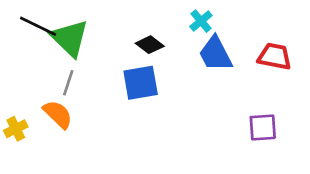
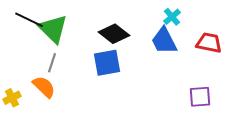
cyan cross: (201, 21) -> (172, 17), moved
black diamond: (150, 45) -> (114, 34), size x1.4

